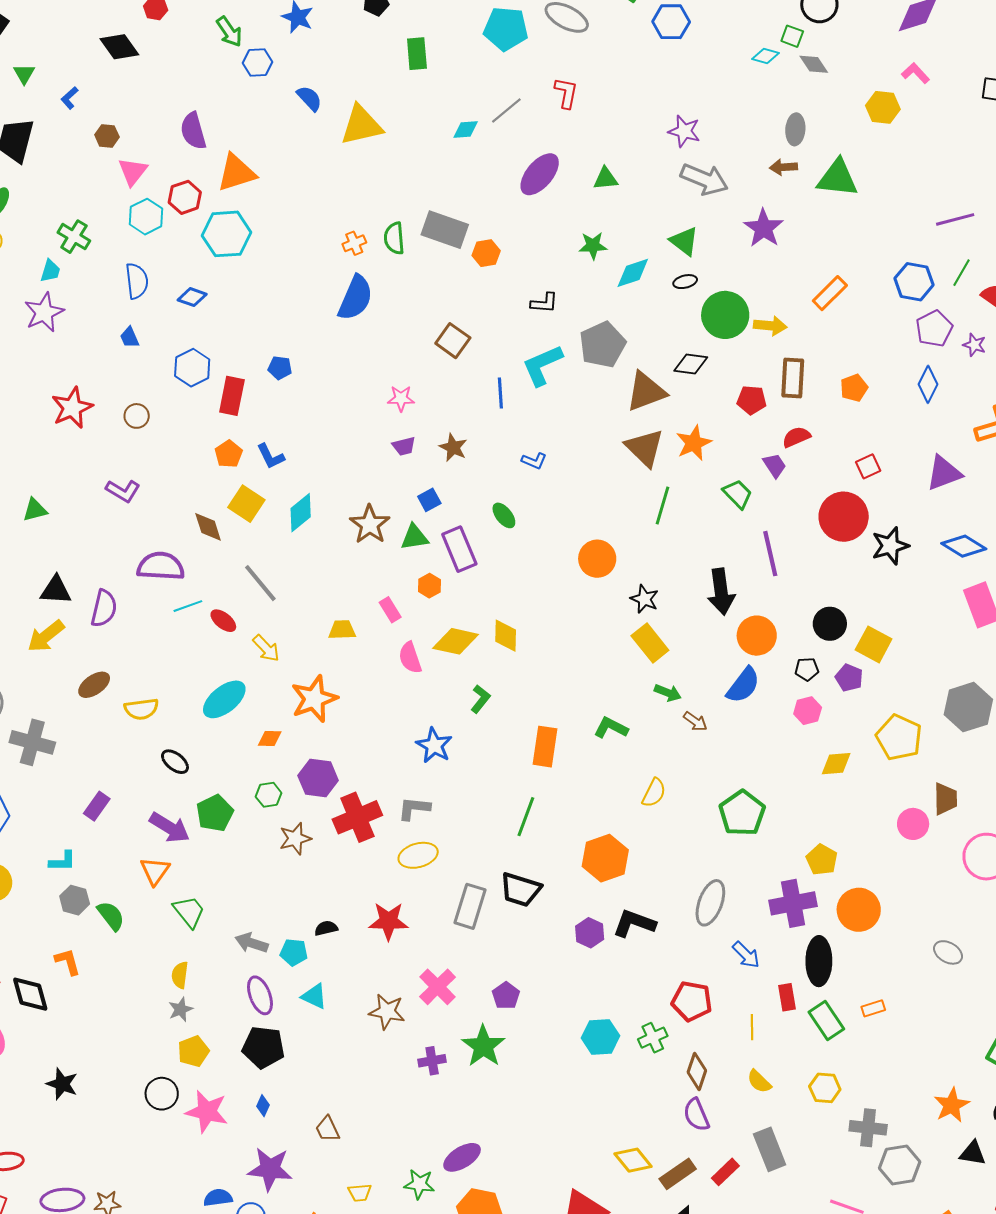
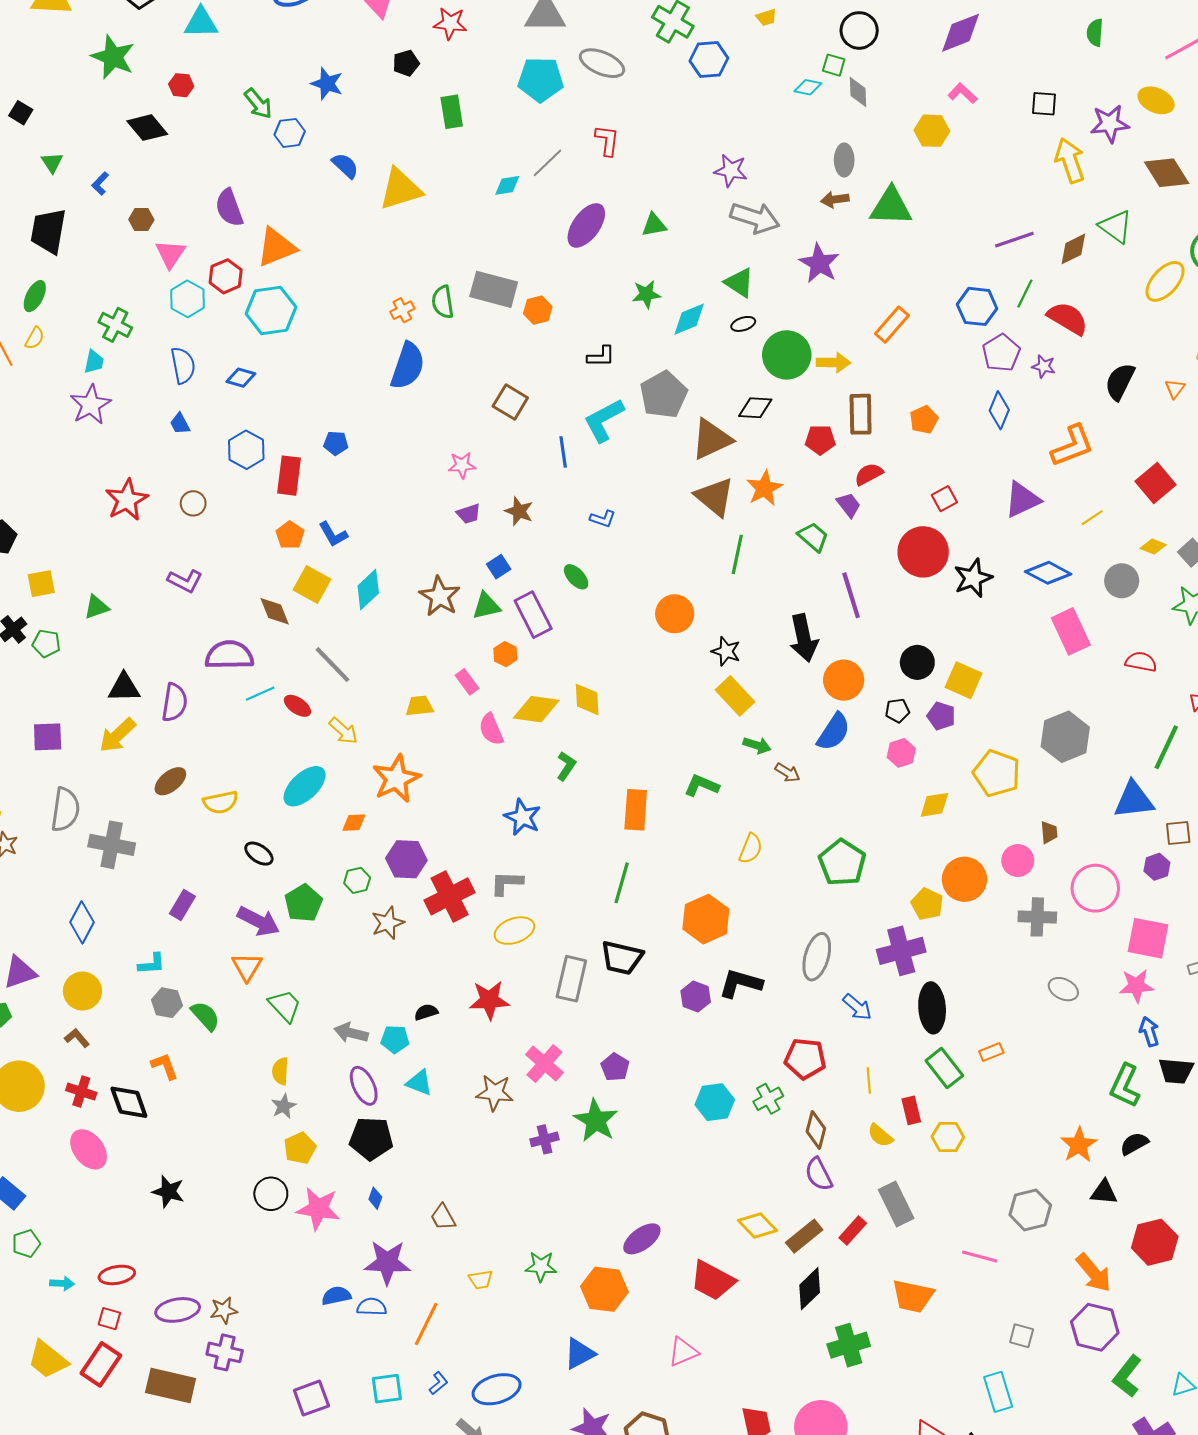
gray diamond: (814, 64) -> (858, 92), turned 36
brown trapezoid: (946, 799) -> (1049, 832), size x0.7
orange circle: (859, 910) -> (964, 879), moved
red rectangle: (787, 997) -> (911, 1110), moved
gray cross: (868, 1128) -> (1037, 917), moved
purple ellipse: (462, 1157) -> (642, 1239), moved

